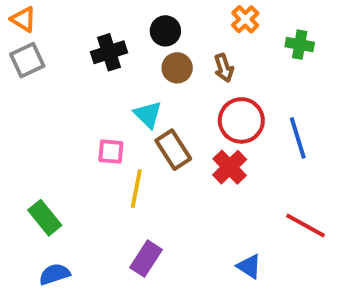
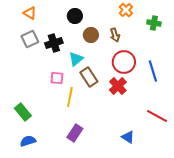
orange triangle: (23, 19) -> (30, 13), moved
black circle: (165, 31) -> (75, 16), moved
black cross: (109, 52) -> (54, 43), moved
gray square: (27, 60) -> (30, 39), moved
cyan triangle: (148, 115) -> (76, 59), turned 35

